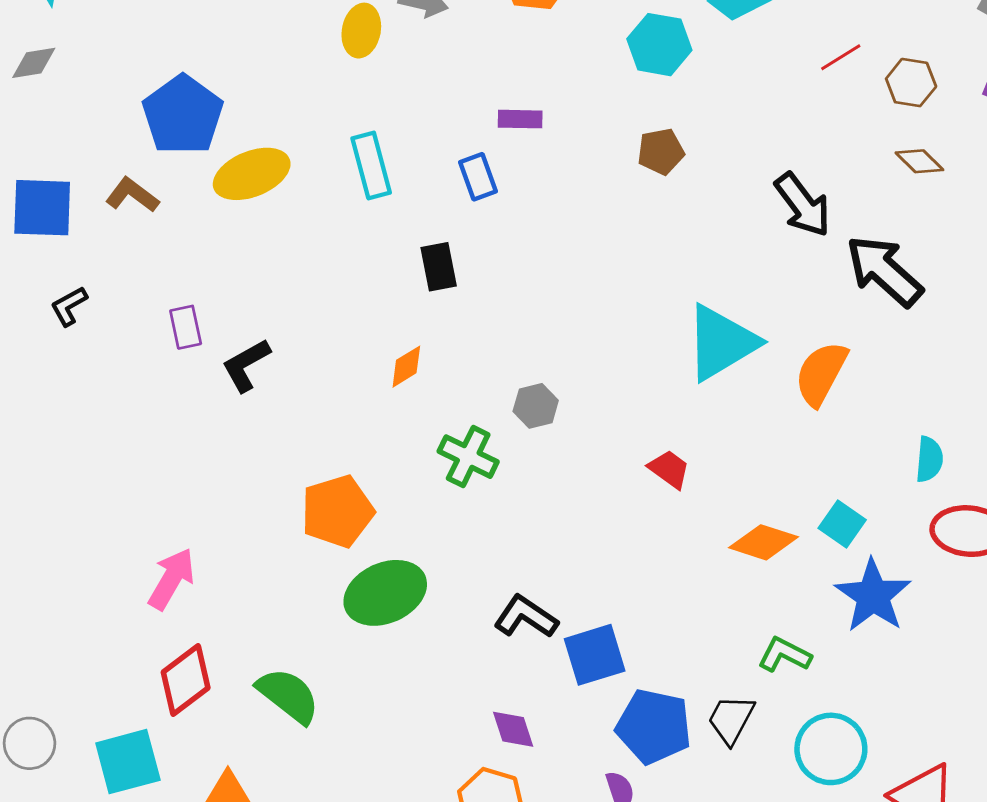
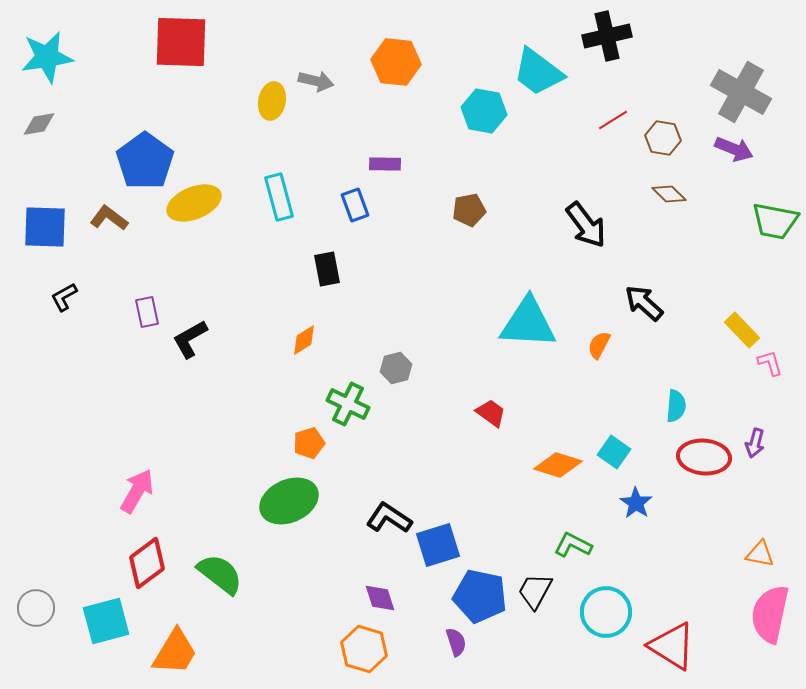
brown pentagon: (661, 151) -> (469, 210), moved
black arrow: (884, 271) -> (644, 303), moved, size x0.7
cyan triangle: (721, 343) -> (528, 323), turned 34
orange semicircle: (821, 374) -> (599, 345), size x0.6
orange pentagon: (337, 511) -> (309, 443), moved, size x0.6
blue star: (873, 596) -> (636, 503), size x0.6

